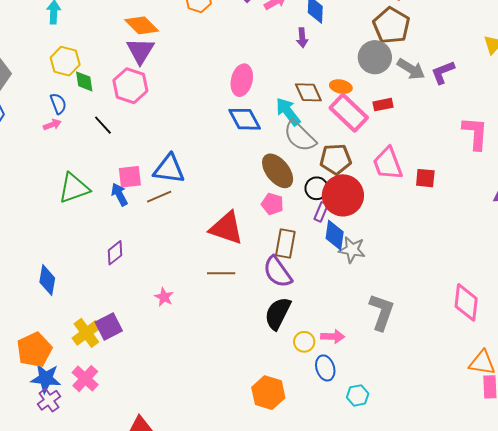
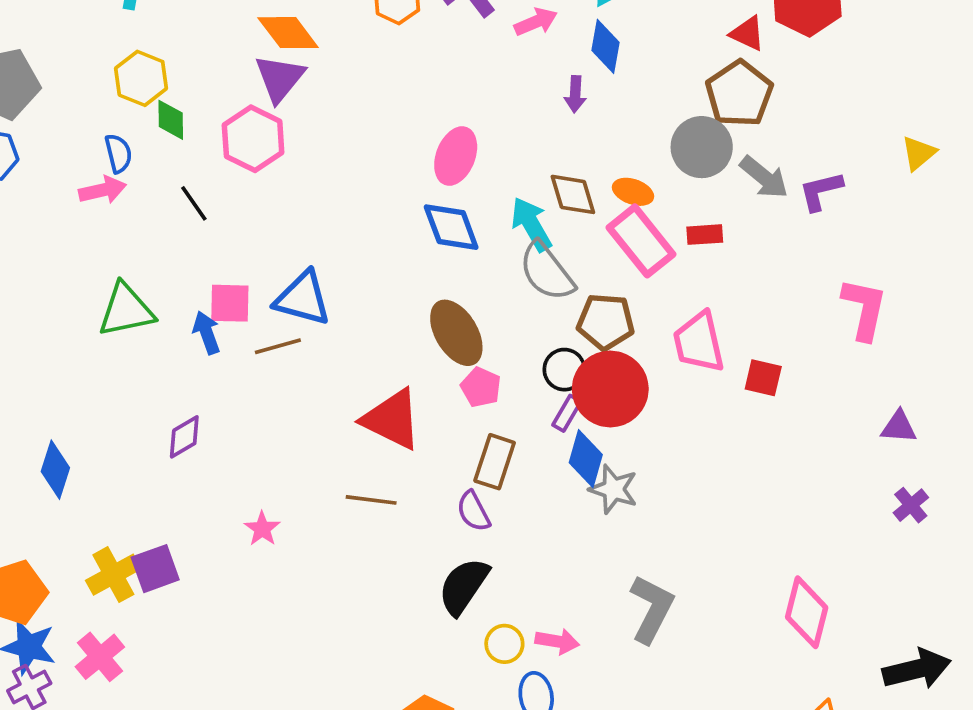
pink arrow: (52, 125) -> (103, 190), size x1.4
brown ellipse: (278, 171) -> (456, 333), moved
purple semicircle: (278, 272) -> (473, 511), size x0.7

